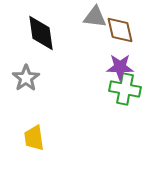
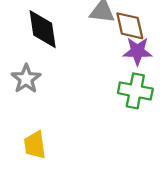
purple star: (120, 67) -> (137, 51), moved

